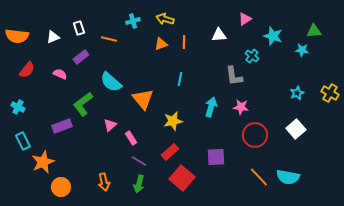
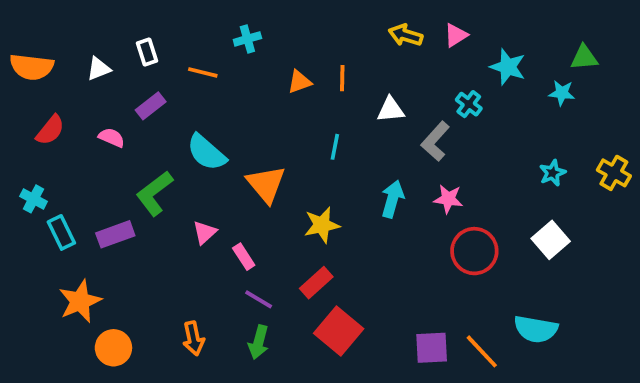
yellow arrow: (165, 19) -> (406, 35), moved
white triangle: (219, 35) -> (391, 110), moved
gray L-shape: (234, 76) -> (435, 141), turned 50
cyan rectangle: (23, 141) -> (61, 232), moved
purple square: (216, 157) -> (432, 348), moved
orange line: (259, 177) -> (482, 351), moved

